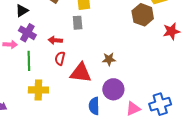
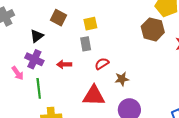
black triangle: (22, 11) -> (37, 36), moved
pink arrow: (10, 44) -> (18, 73), turned 56
red semicircle: (60, 58) -> (102, 64), moved, turned 48

